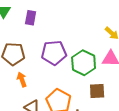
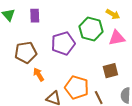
green hexagon: (84, 63) -> (91, 29), moved

